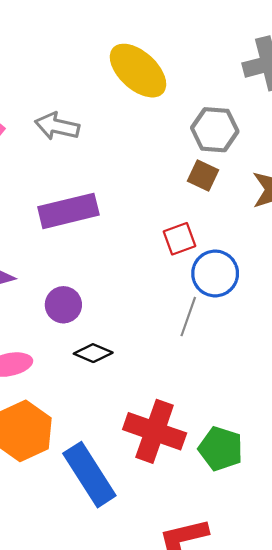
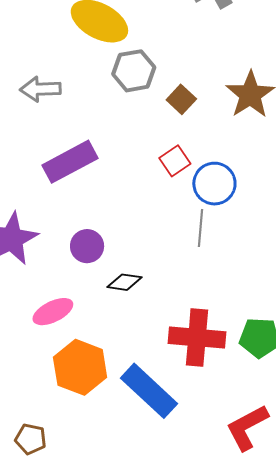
gray hexagon: (215, 130) -> (134, 71), moved
brown square: (203, 176) -> (181, 99), turned 32

